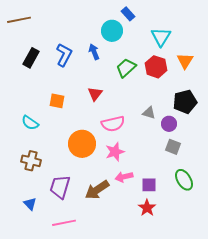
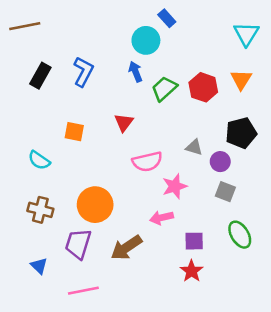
cyan triangle: (161, 37) -> (246, 34), moved
blue arrow: (94, 52) -> (136, 72), moved
orange circle: (82, 144) -> (95, 205), moved
pink star: (115, 152) -> (175, 186), moved
pink arrow: (124, 177) -> (162, 218), moved

